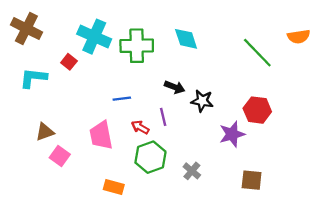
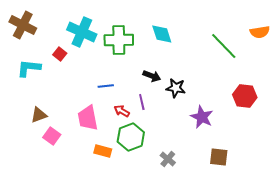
red hexagon: (257, 110) -> (245, 96), moved
purple star: (232, 134) -> (202, 117), turned -30
gray cross: (192, 171) -> (168, 159), moved
orange rectangle: (114, 187) -> (103, 151), moved

